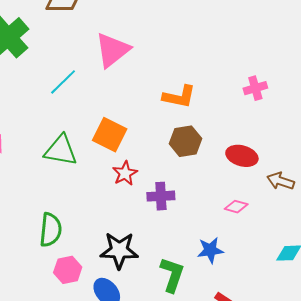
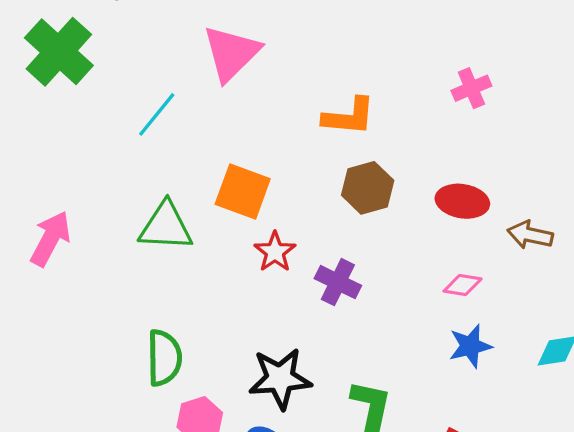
purple cross: (161, 196) -> (338, 282), turned 36
blue star: (210, 250) -> (470, 346), moved

